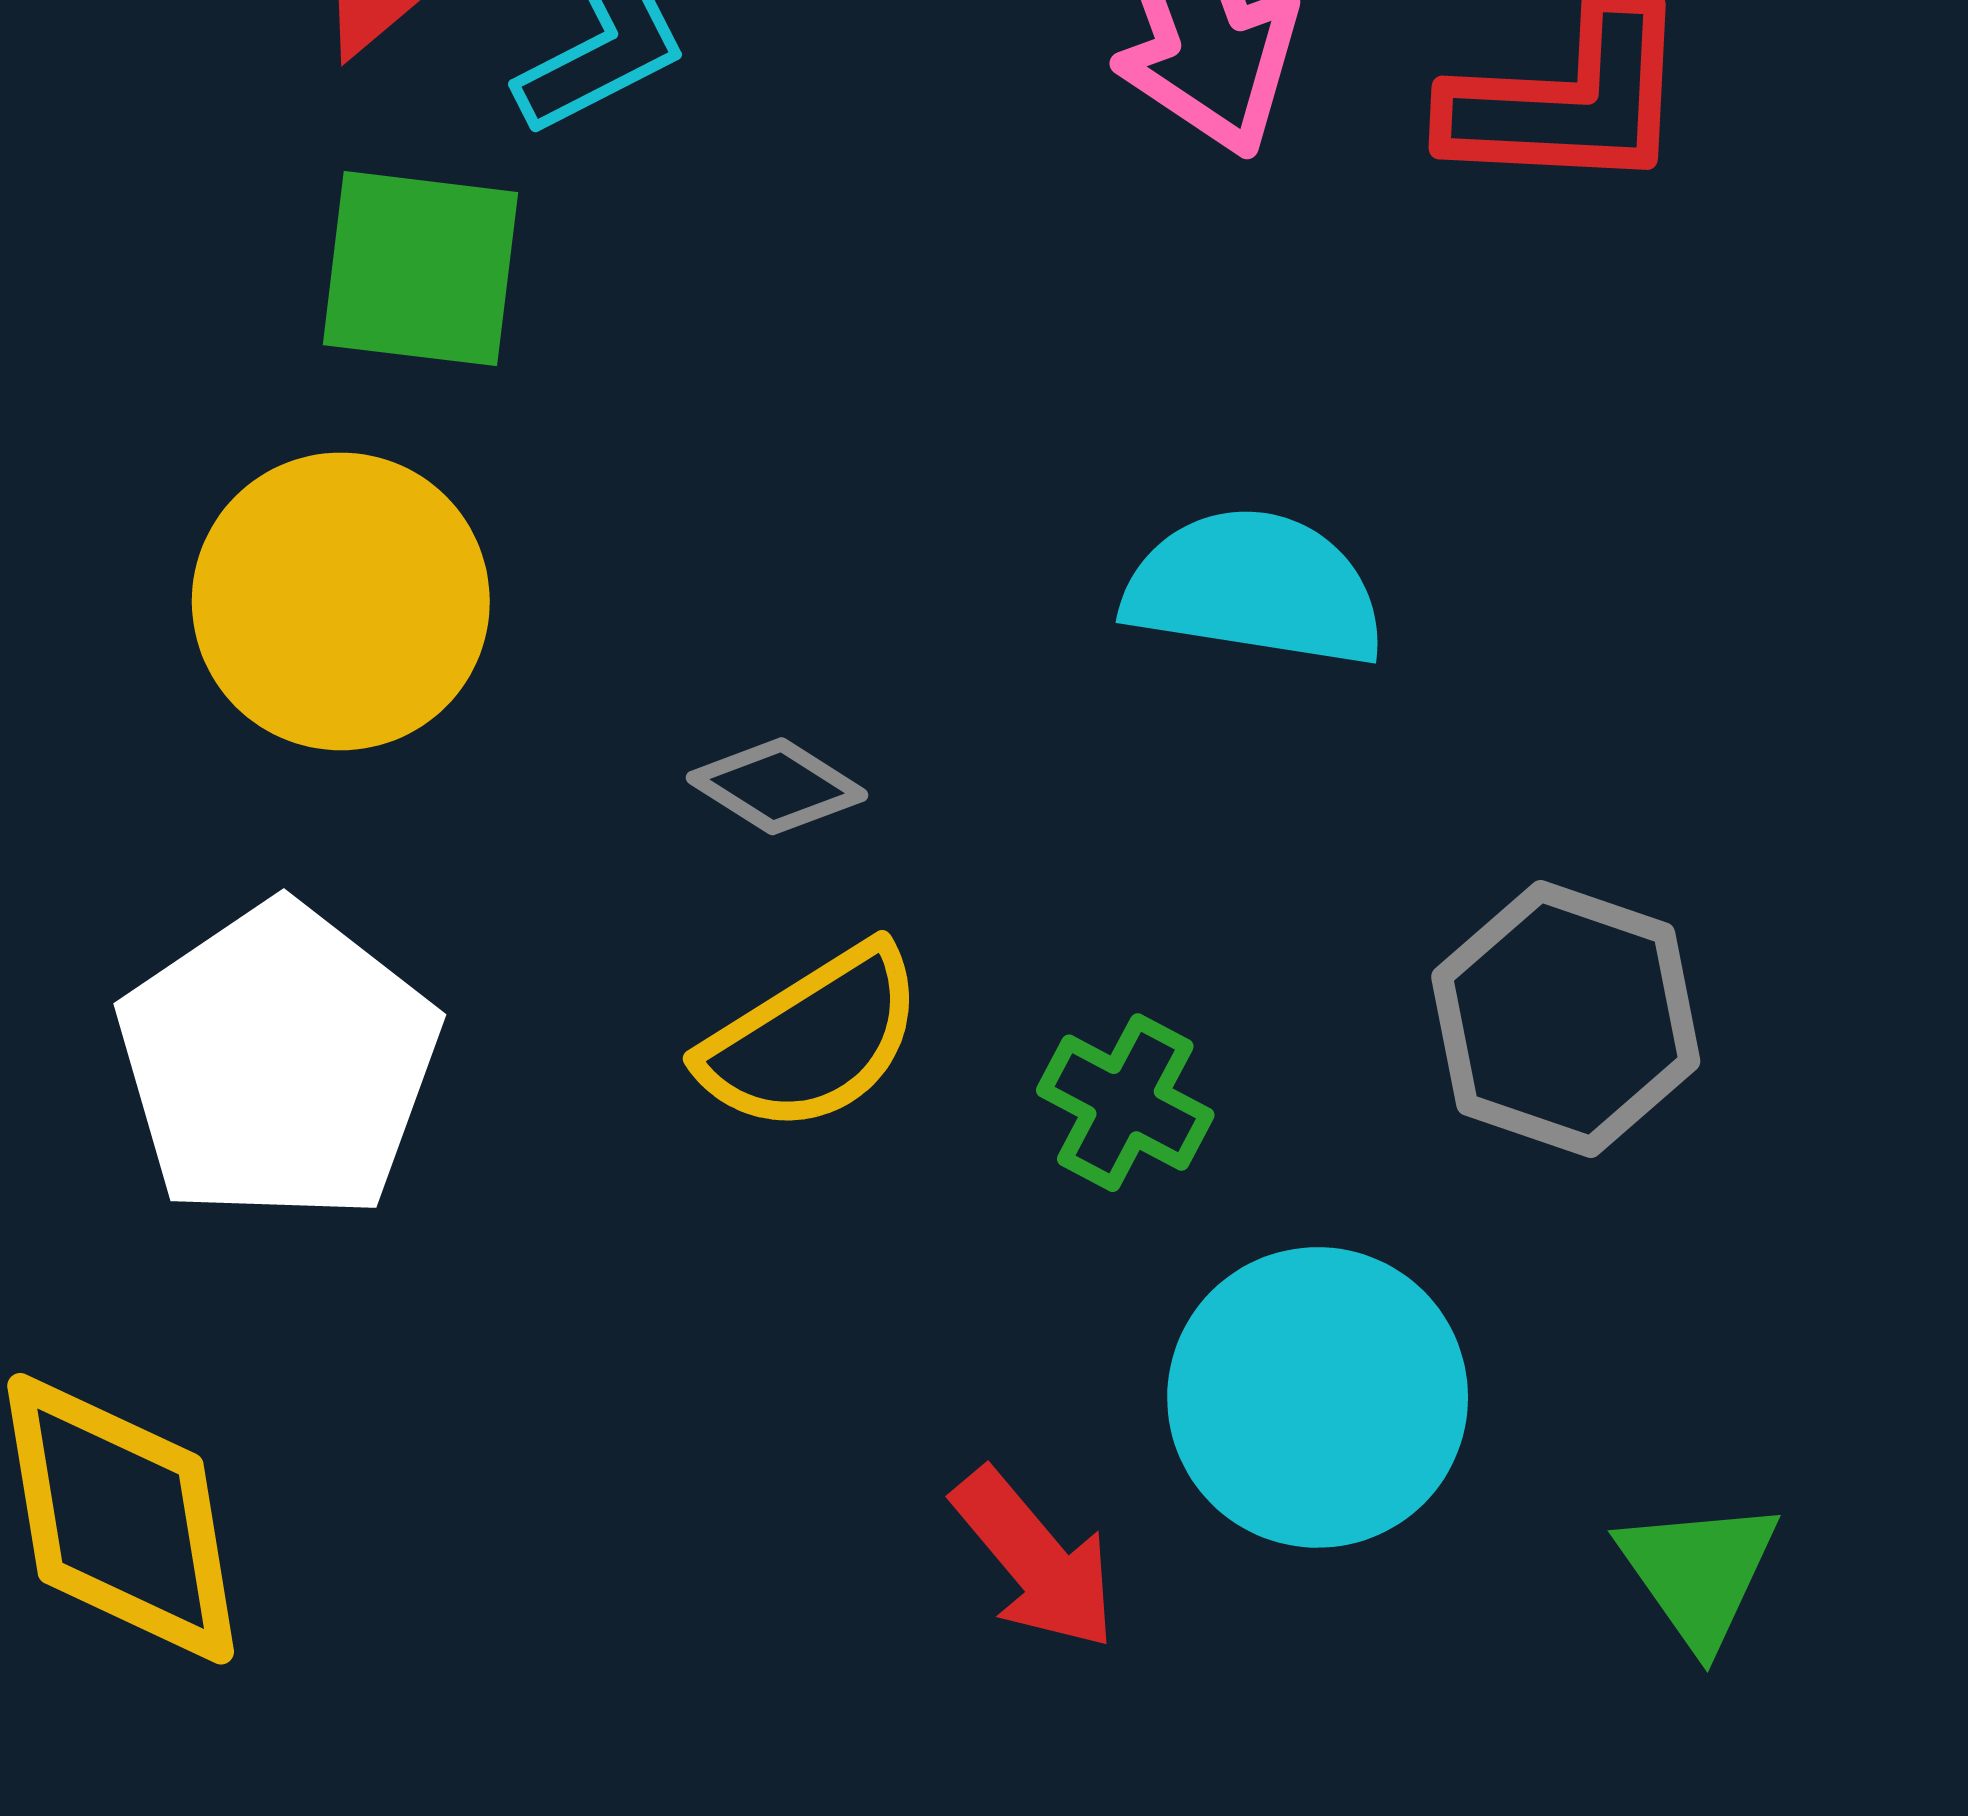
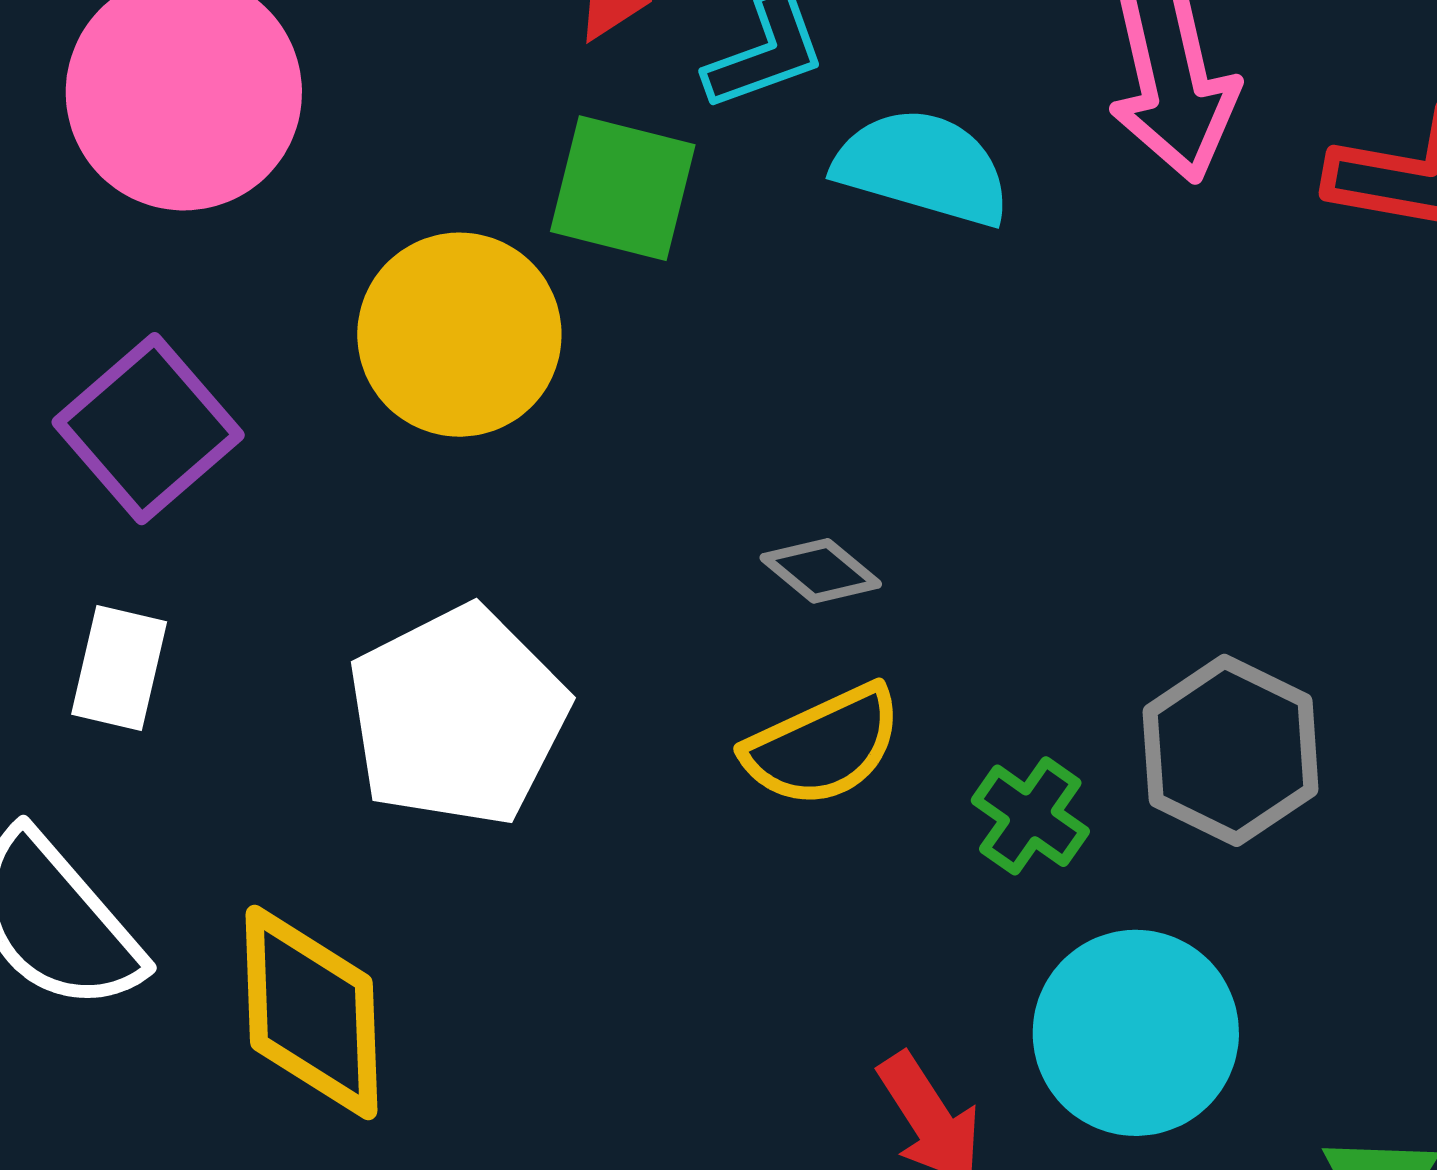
cyan semicircle: (1254, 588) -> (923, 167), moved
yellow circle: (341, 601) -> (459, 335), moved
gray hexagon: (1566, 1019) -> (1231, 750), moved

